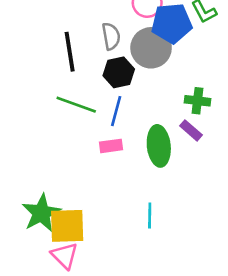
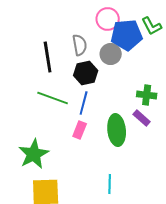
gray circle: (151, 48) -> (111, 54), size x0.7
pink rectangle: (111, 146) -> (80, 130), turned -60
green star: (41, 213) -> (34, 154), moved

